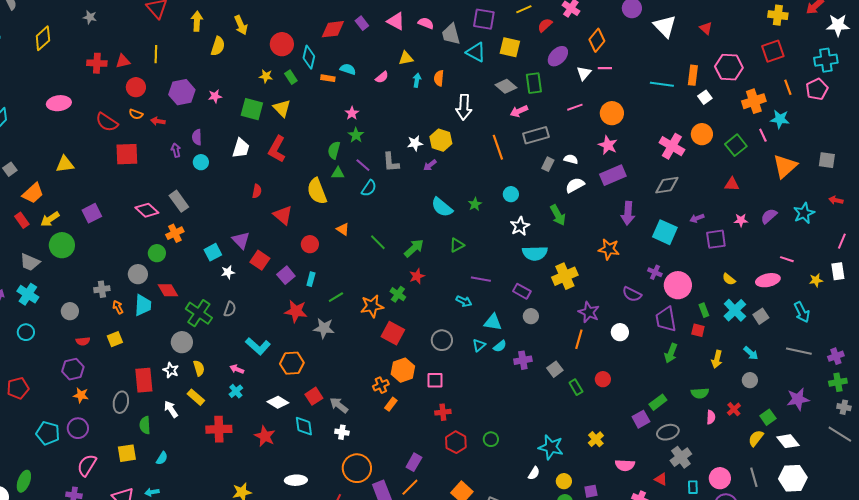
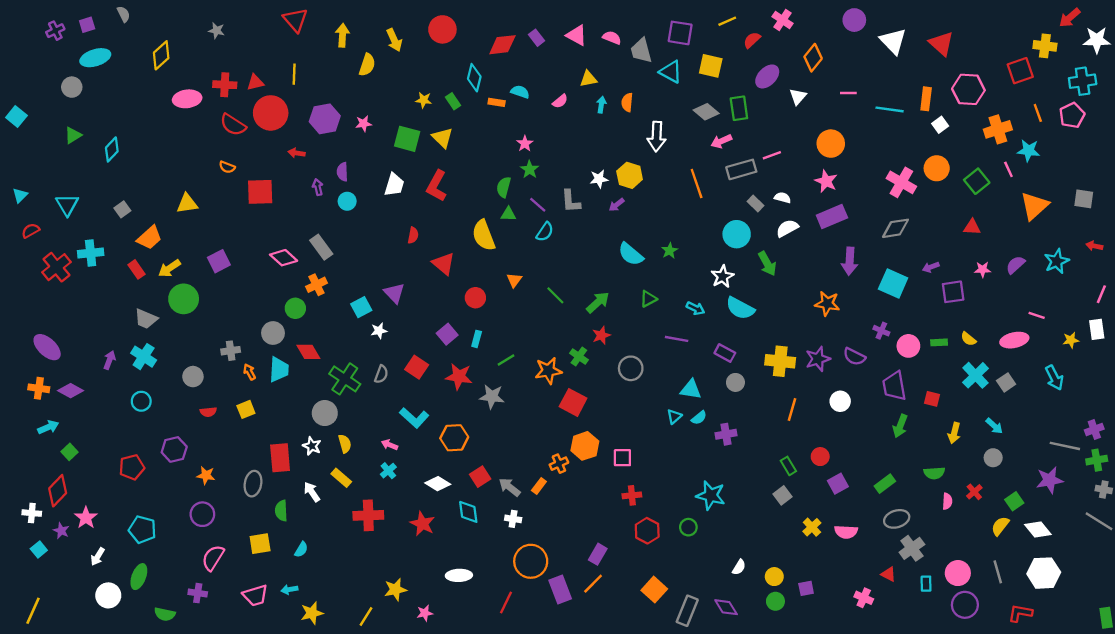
yellow cross: (778, 15) -> (1045, 46), moved
red triangle: (706, 28) -> (941, 44), size x1.6
red circle: (282, 44) -> (442, 29), moved
pink line: (605, 68) -> (848, 93), moved
red circle: (136, 87) -> (271, 113), size x1.5
pink ellipse: (59, 103) -> (187, 99), moved
pink line: (575, 107) -> (772, 155), moved
orange semicircle: (136, 114) -> (227, 167), moved
red semicircle: (107, 122) -> (233, 125), moved
gray rectangle: (548, 164) -> (755, 204), turned -72
cyan circle: (511, 194) -> (737, 234), moved, size x1.5
orange triangle: (343, 229) -> (514, 280), turned 32
cyan semicircle: (535, 253) -> (740, 308), turned 30
red square: (260, 260) -> (417, 367), moved
yellow cross: (565, 276) -> (780, 361), moved, turned 30
pink circle: (678, 285) -> (908, 346), size x0.7
cyan arrow: (464, 301) -> (695, 308), moved
green rectangle: (704, 310) -> (939, 342), moved, turned -72
purple star: (589, 312) -> (818, 359), moved, turned 30
gray circle: (442, 340) -> (631, 368), moved
gray line: (799, 351) -> (1065, 446), moved
purple hexagon: (73, 369) -> (174, 449), moved
gray square: (555, 369) -> (783, 495), moved
orange rectangle: (391, 404) -> (539, 486), moved
purple square: (641, 419) -> (838, 484), moved
cyan pentagon: (48, 433) -> (142, 530), moved
cyan star: (551, 447) -> (711, 495), moved
pink semicircle: (625, 465) -> (846, 532), moved

